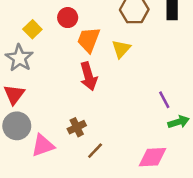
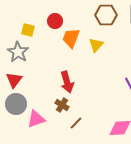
yellow square: (32, 29) -> (28, 30), turned -32
red arrow: (89, 76) -> (67, 82), moved
brown cross: (77, 127) -> (62, 105), turned -32

